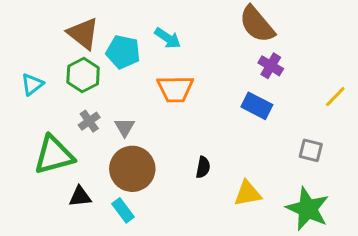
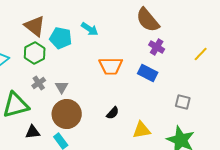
orange trapezoid: (175, 89) -> (111, 66), moved
yellow line: (335, 97) -> (201, 54), moved
black semicircle: (203, 167) -> (113, 113), turned 32

